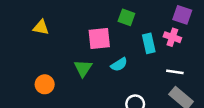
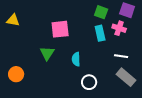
green square: (126, 17) -> (101, 12), moved
cyan semicircle: (119, 64) -> (76, 59), moved, turned 120
orange circle: (45, 84) -> (16, 74), moved

